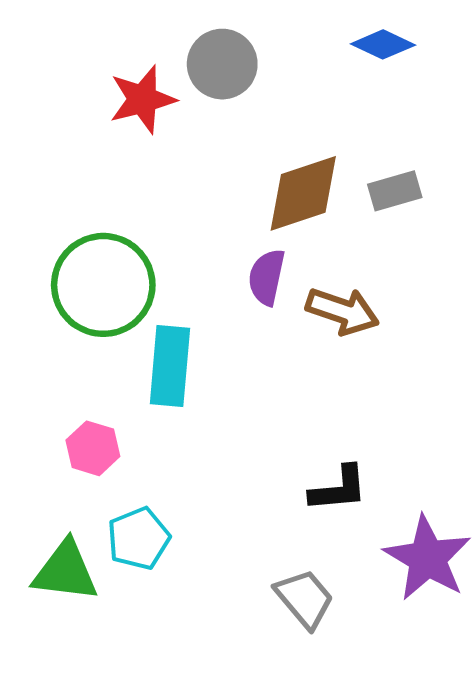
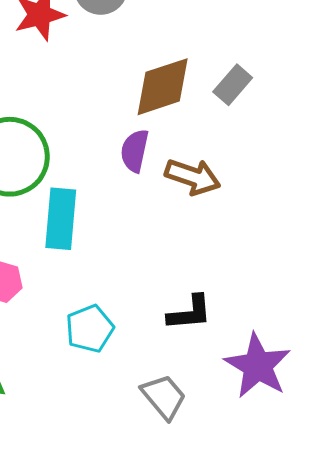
gray rectangle: (395, 191) -> (233, 85), turned -33
cyan pentagon: (139, 539) -> (90, 329), moved

